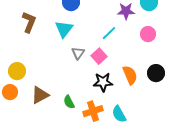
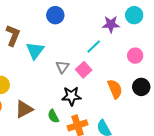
cyan triangle: (64, 29) -> (35, 51), moved
pink circle: (148, 34) -> (135, 56), moved
black star: (103, 82) -> (71, 96), moved

